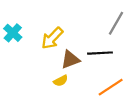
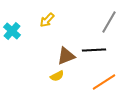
yellow arrow: (52, 38) -> (47, 20), moved, size x0.7

